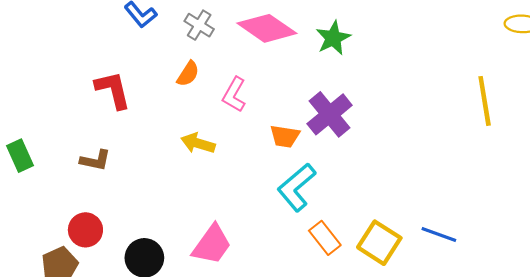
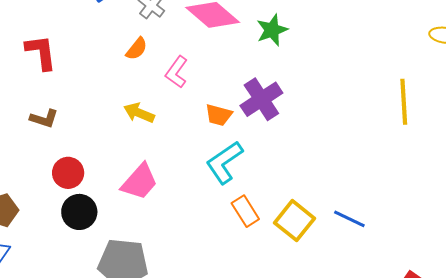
red L-shape: (113, 90) -> (41, 52), moved
red circle: (85, 230) -> (68, 173), moved
pink trapezoid: (212, 245) -> (140, 182), moved

